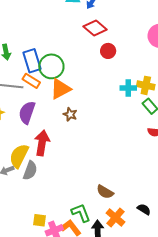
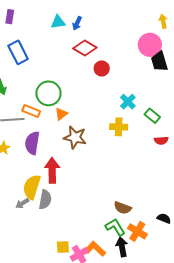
blue rectangle: (32, 61) -> (18, 52), moved
yellow cross: (146, 85) -> (119, 127), moved
cyan cross: (128, 88) -> (128, 102), turned -35
orange triangle: (61, 89) -> (61, 114), size x0.6
brown star: (70, 114) -> (75, 137), size x1.6
green L-shape: (81, 213) -> (115, 227), moved

